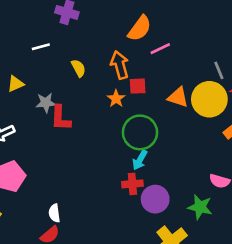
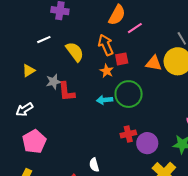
yellow semicircle: (78, 68) -> (75, 52), size x1.5
cyan arrow: (140, 160) -> (104, 100), moved, turned 63
white semicircle: (54, 213) -> (94, 165), moved

